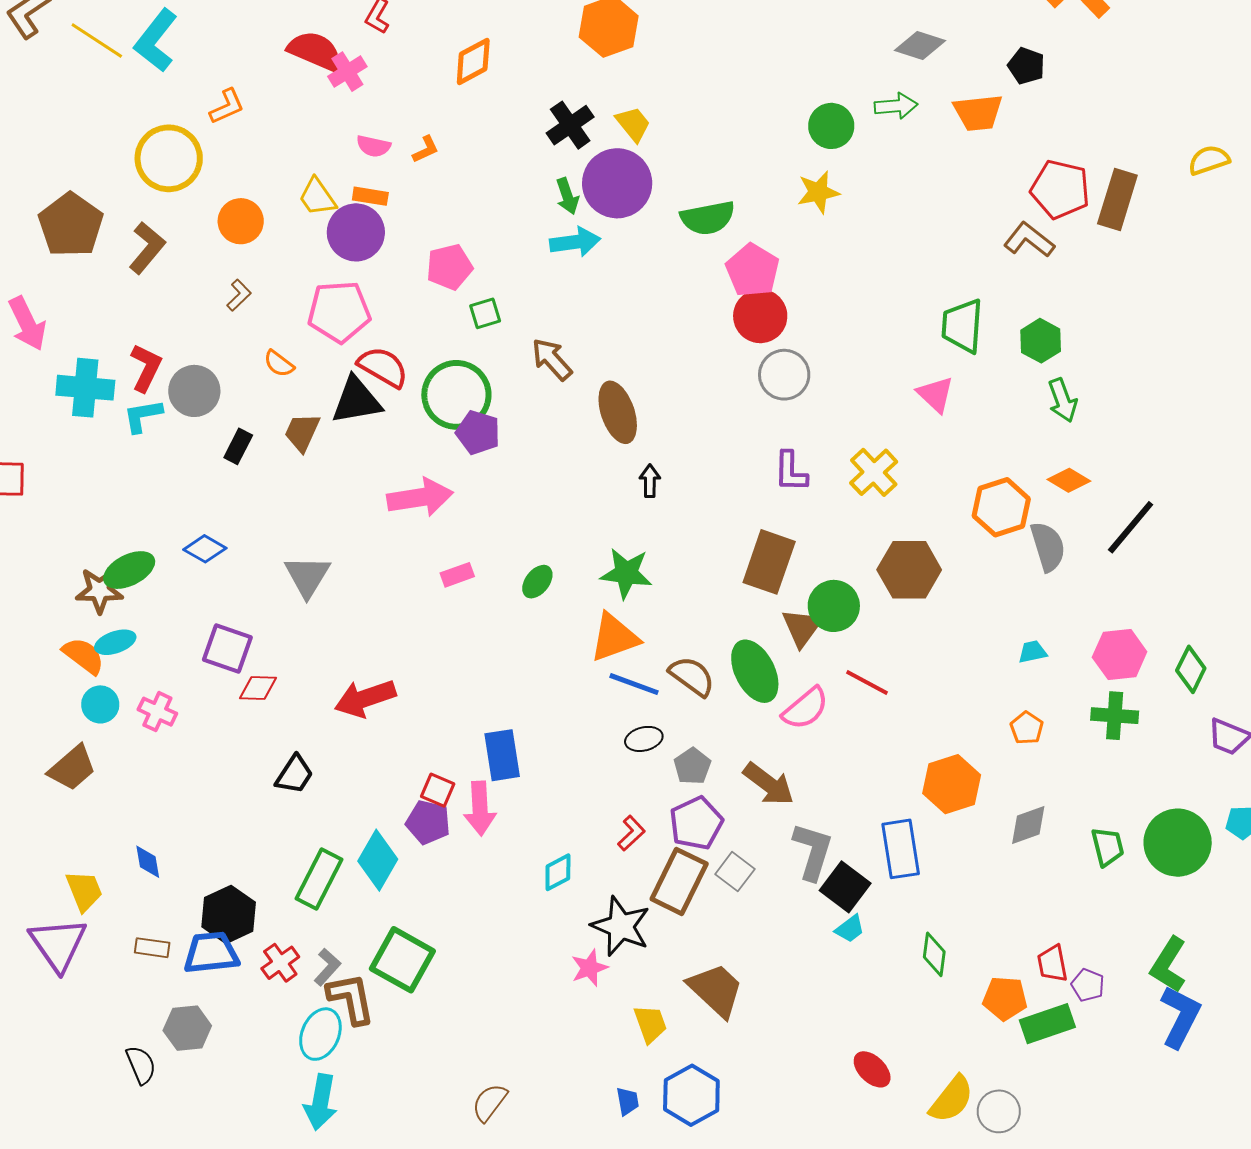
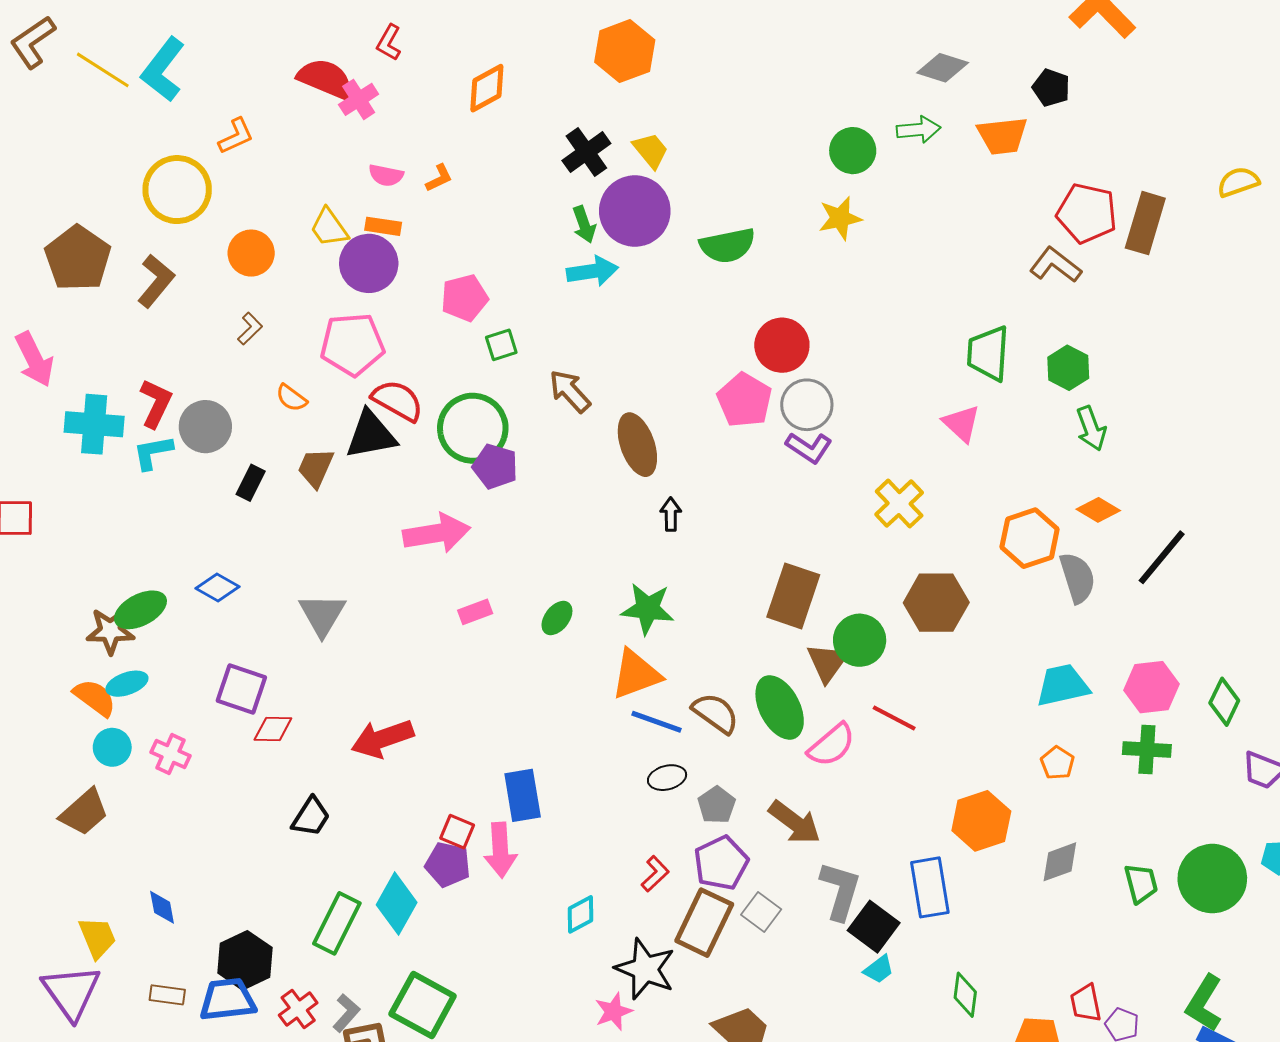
pink pentagon: (753, 270) -> (745, 400), moved
purple L-shape: (791, 472) -> (809, 448), moved, turned -57
cyan trapezoid: (1033, 652) -> (1063, 685), size x1.8

